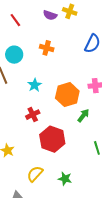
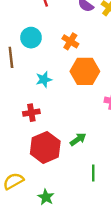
orange hexagon: (67, 95) -> (85, 71), moved
green arrow: (83, 116) -> (78, 139), moved

